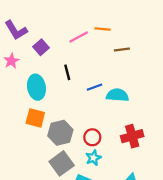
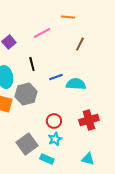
orange line: (103, 29) -> (68, 17), moved
brown line: (122, 50) -> (80, 44), turned -56
gray hexagon: (60, 133) -> (26, 94), moved

